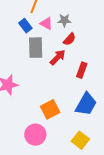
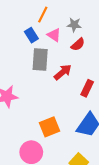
gray star: (64, 20) -> (74, 25), moved
red semicircle: (70, 39) -> (78, 44), moved

